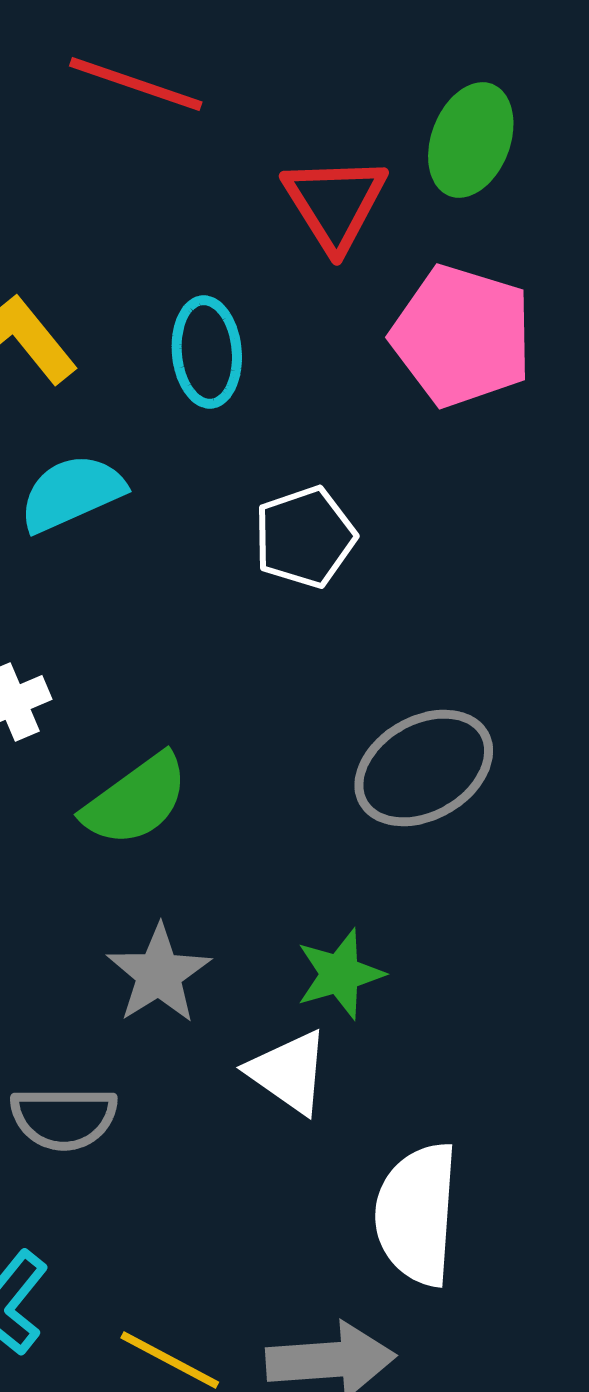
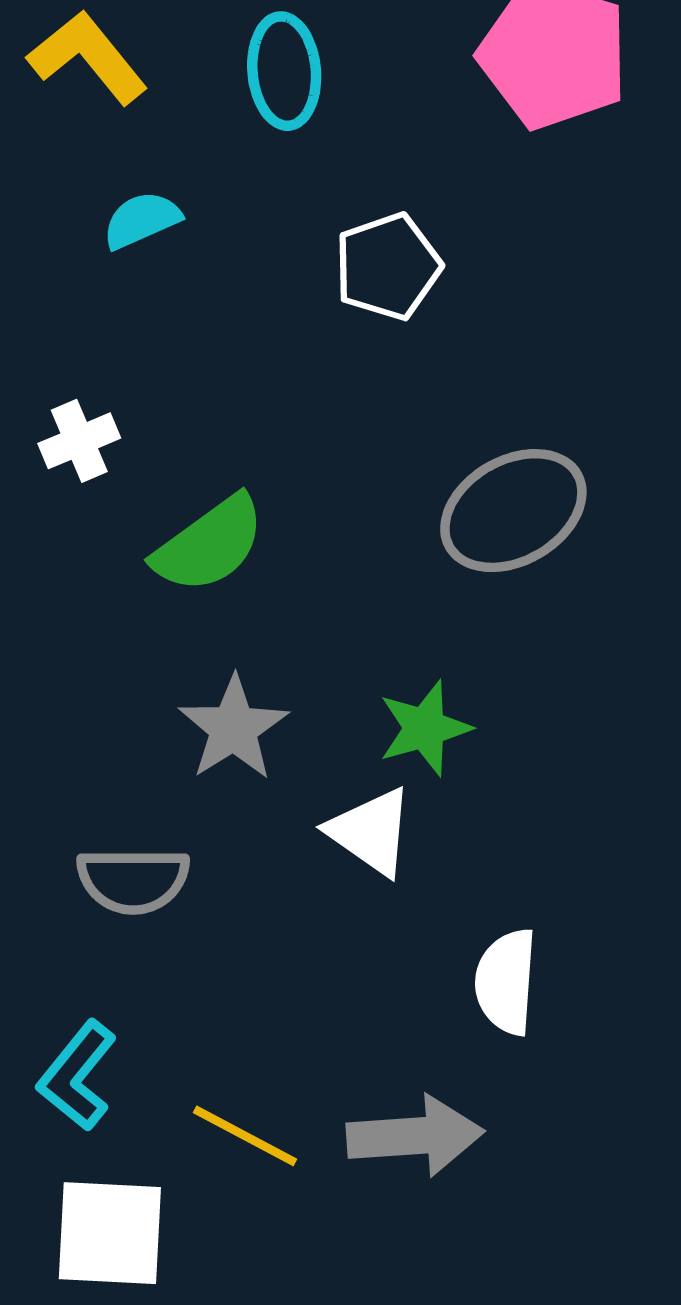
cyan semicircle: (72, 493) -> (142, 220), size x0.7
white semicircle: (417, 1214) -> (506, 982), size x0.7

